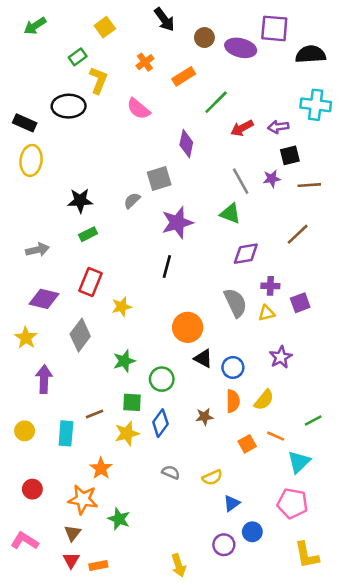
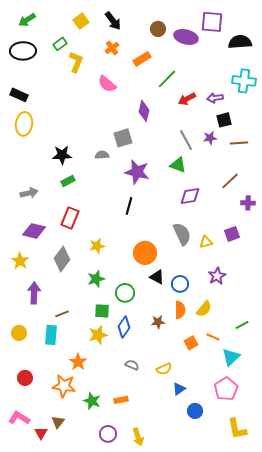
black arrow: (164, 19) -> (113, 21), moved
black ellipse: (69, 106) -> (23, 51), moved
gray semicircle: (132, 201) -> (102, 155), turned 40
purple star: (177, 223) -> (137, 172), turned 30
purple cross: (270, 286) -> (248, 203), moved
yellow star: (122, 307) -> (97, 246), moved
brown line: (94, 414) -> (62, 314), moved
pink pentagon: (292, 503) -> (226, 389), turned 30
brown triangle: (72, 533) -> (58, 422), moved
purple circle: (224, 545) -> (108, 434), moved
red triangle: (71, 560) -> (41, 433), moved
orange rectangle: (98, 565) -> (121, 400), moved

